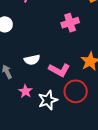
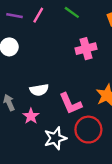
pink L-shape: (59, 70) -> (70, 104), turned 35
pink star: (25, 91) -> (31, 116), moved

